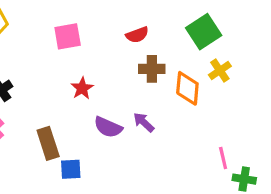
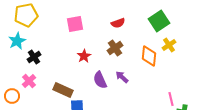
brown cross: (152, 69) -> (115, 48), moved, turned -35
purple semicircle: (108, 127) -> (100, 80), turned 42
brown rectangle: (48, 143) -> (63, 90), turned -48

